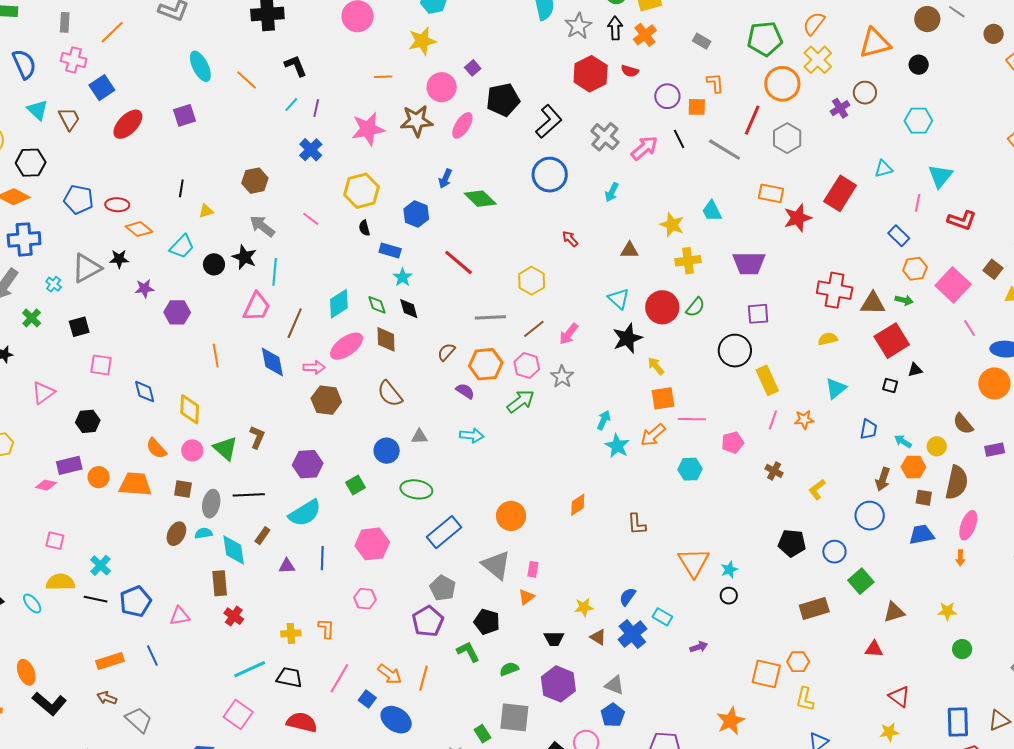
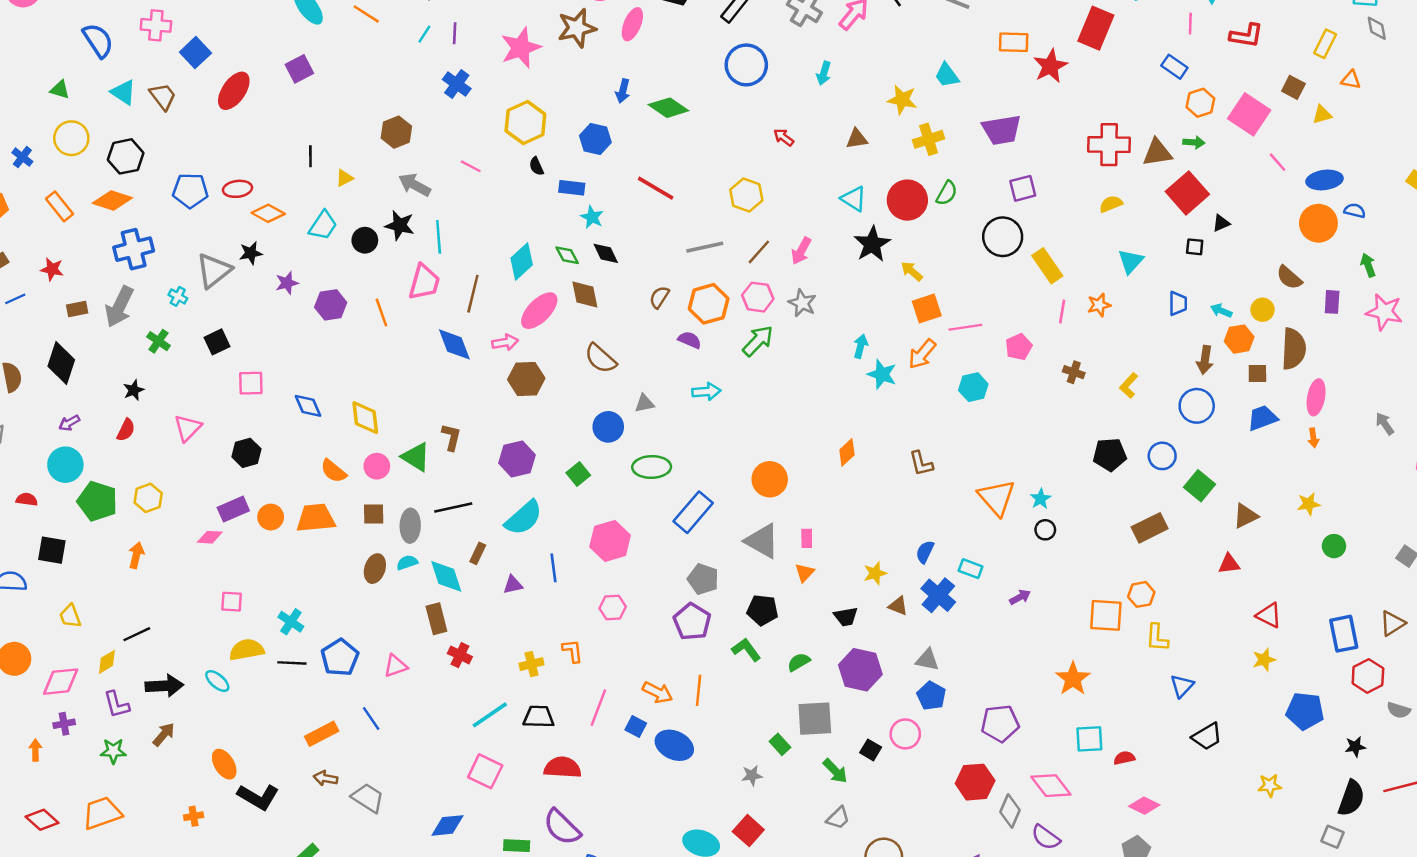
orange line: (216, 356) -> (381, 313), moved
purple rectangle: (995, 450) -> (1332, 302), turned -66

